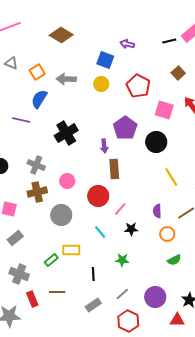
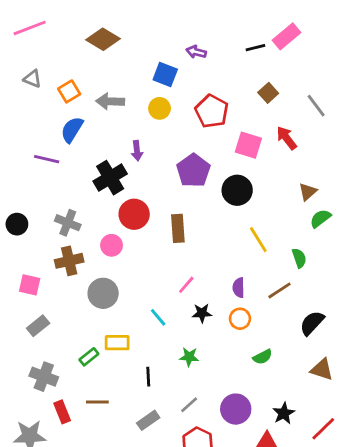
purple arrow: (104, 146) -> (137, 151), moved
red circle: (98, 196) -> (134, 214), moved
orange circle: (167, 234) -> (240, 319), moved

